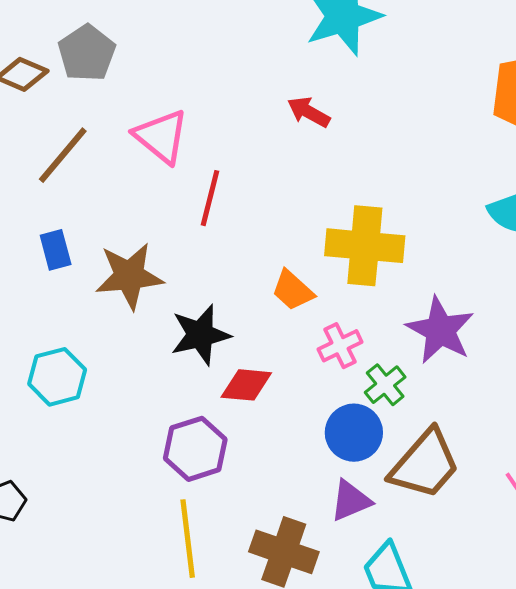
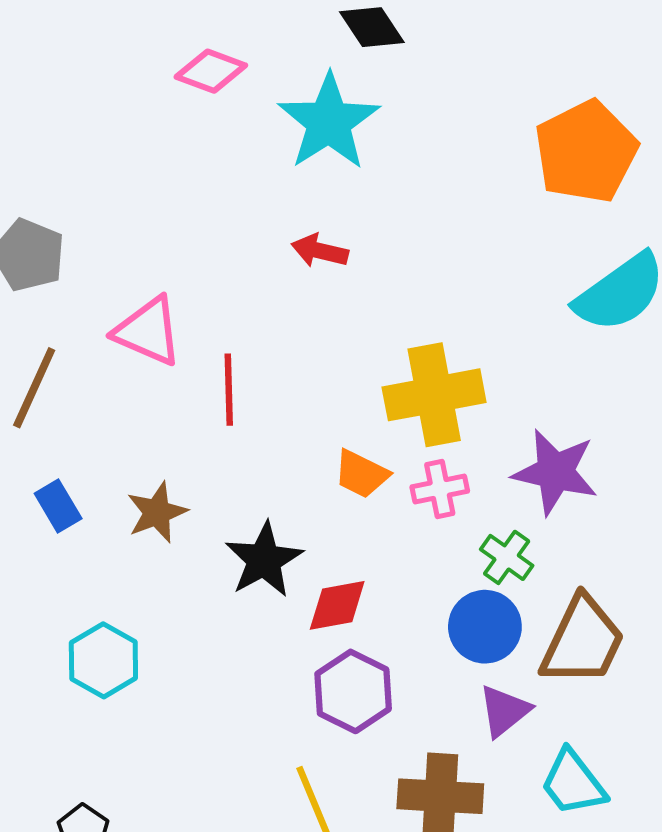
brown star: (129, 276) -> (157, 512), size x0.7
pink cross: (340, 346) -> (440, 489), moved, turned 30
purple hexagon: (195, 449) -> (353, 691), moved

